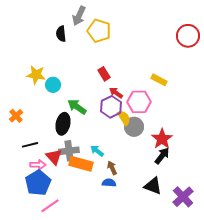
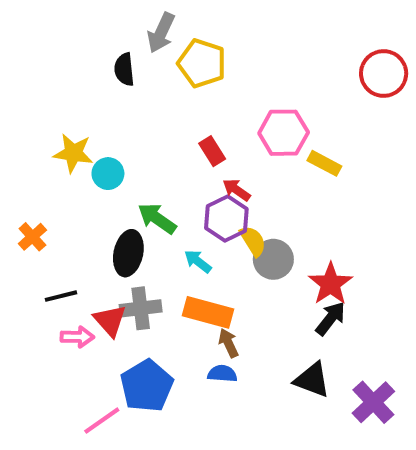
pink hexagon: (139, 102) -> (284, 133), moved
cyan arrow: (97, 151) -> (198, 261), moved
orange rectangle: (81, 164) -> (208, 312), moved
blue pentagon: (38, 183) -> (147, 386), moved

